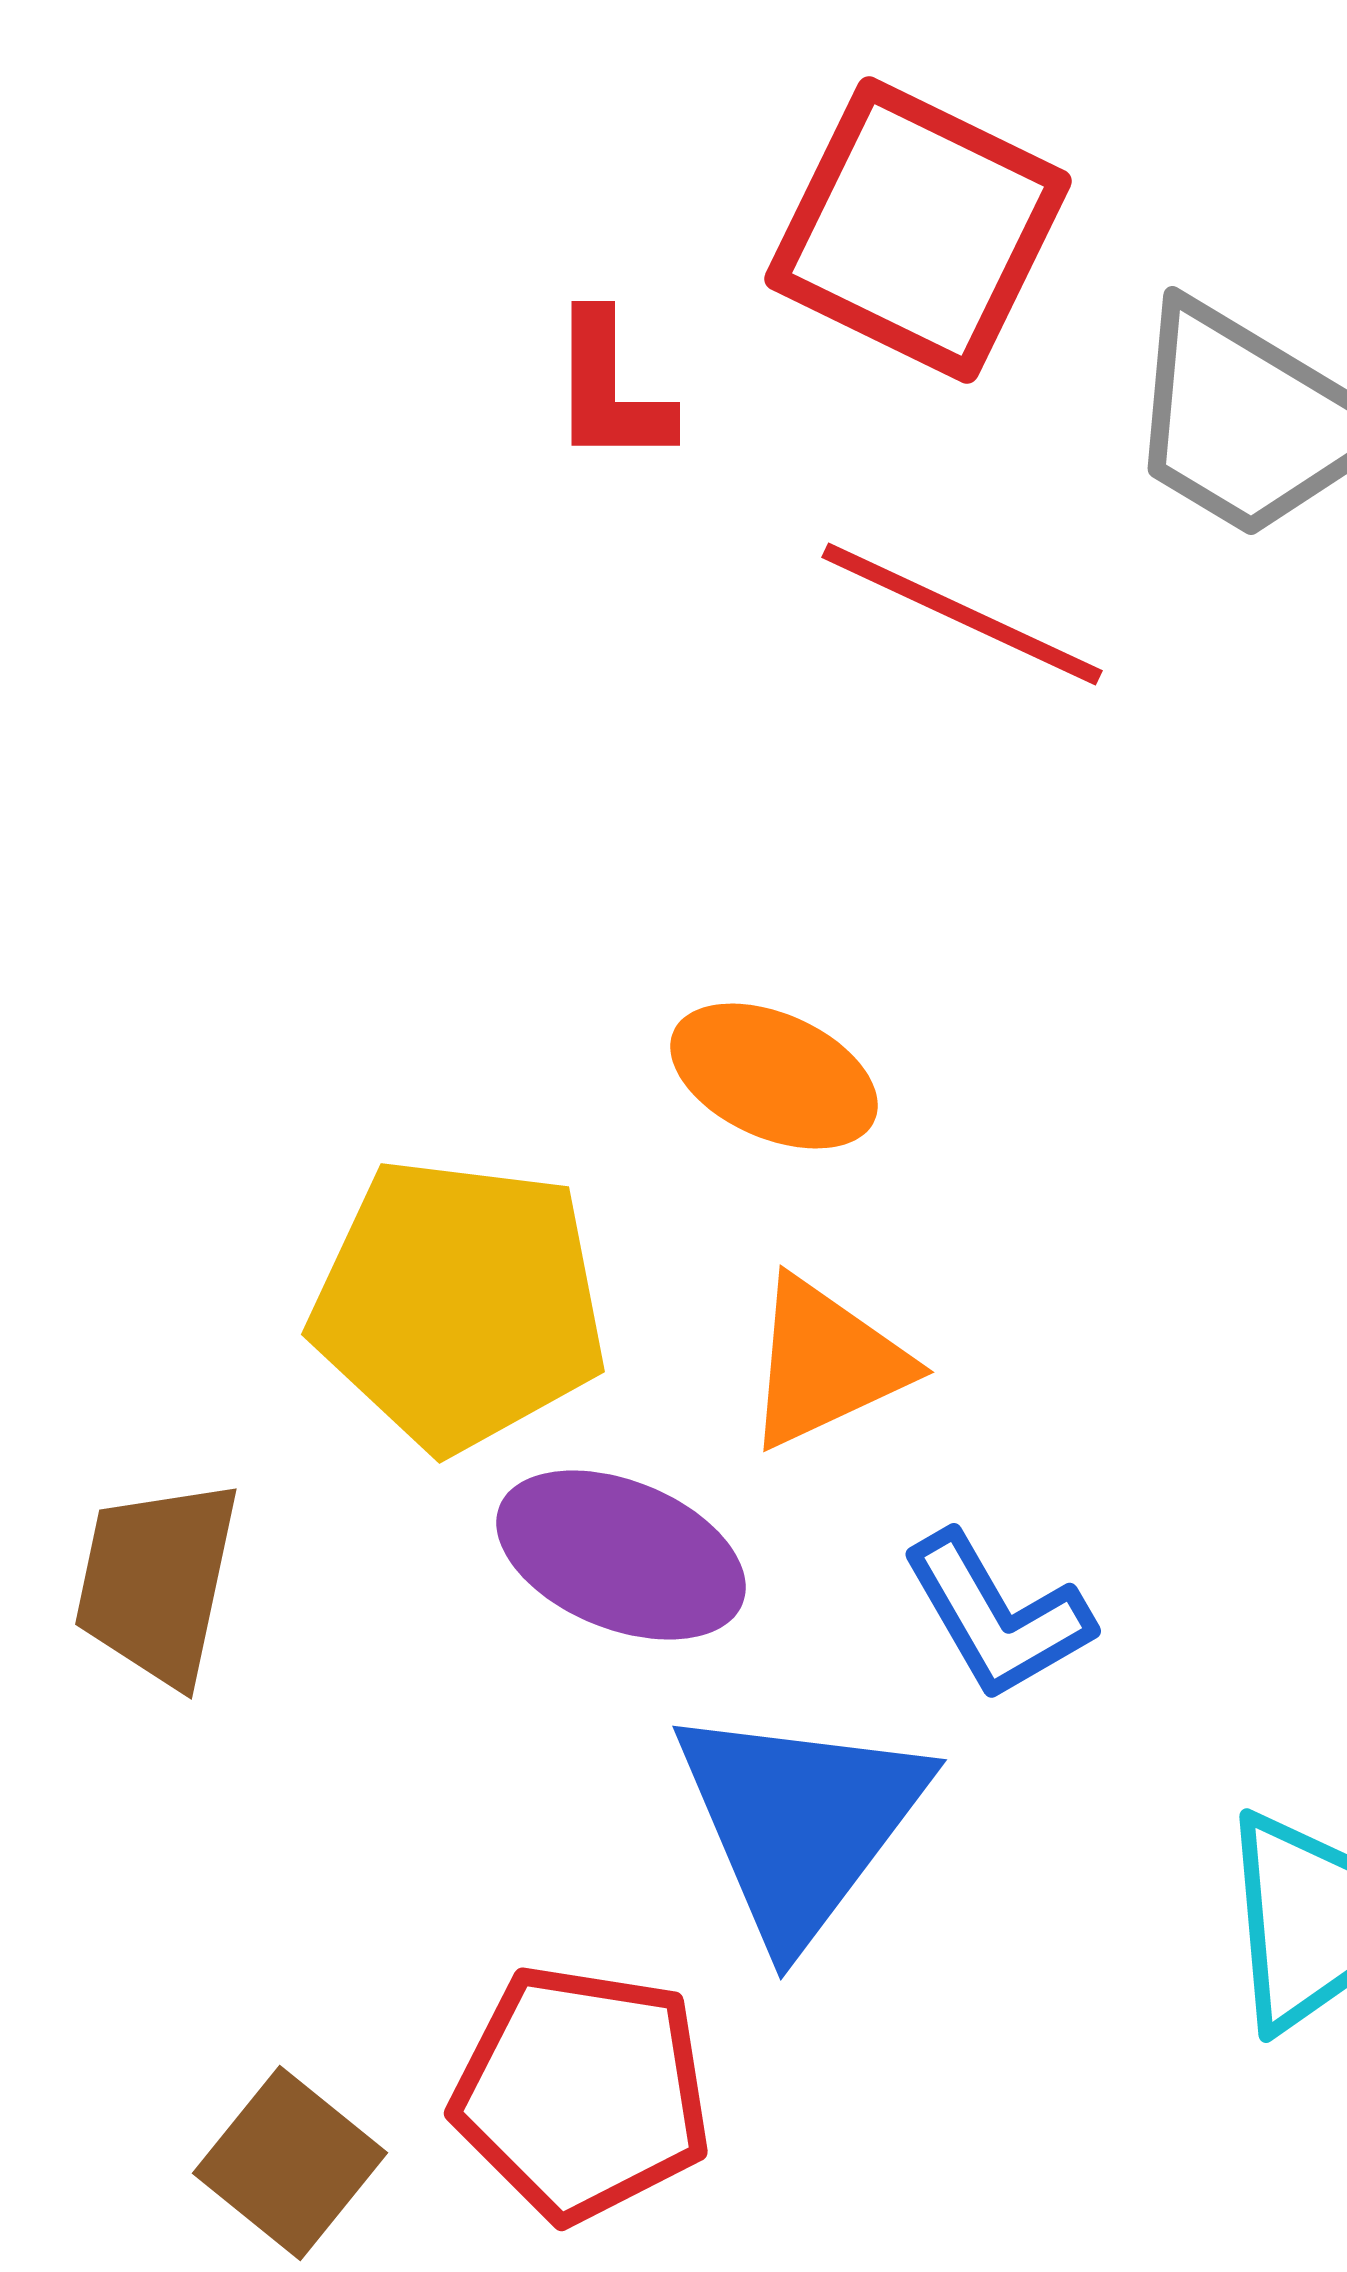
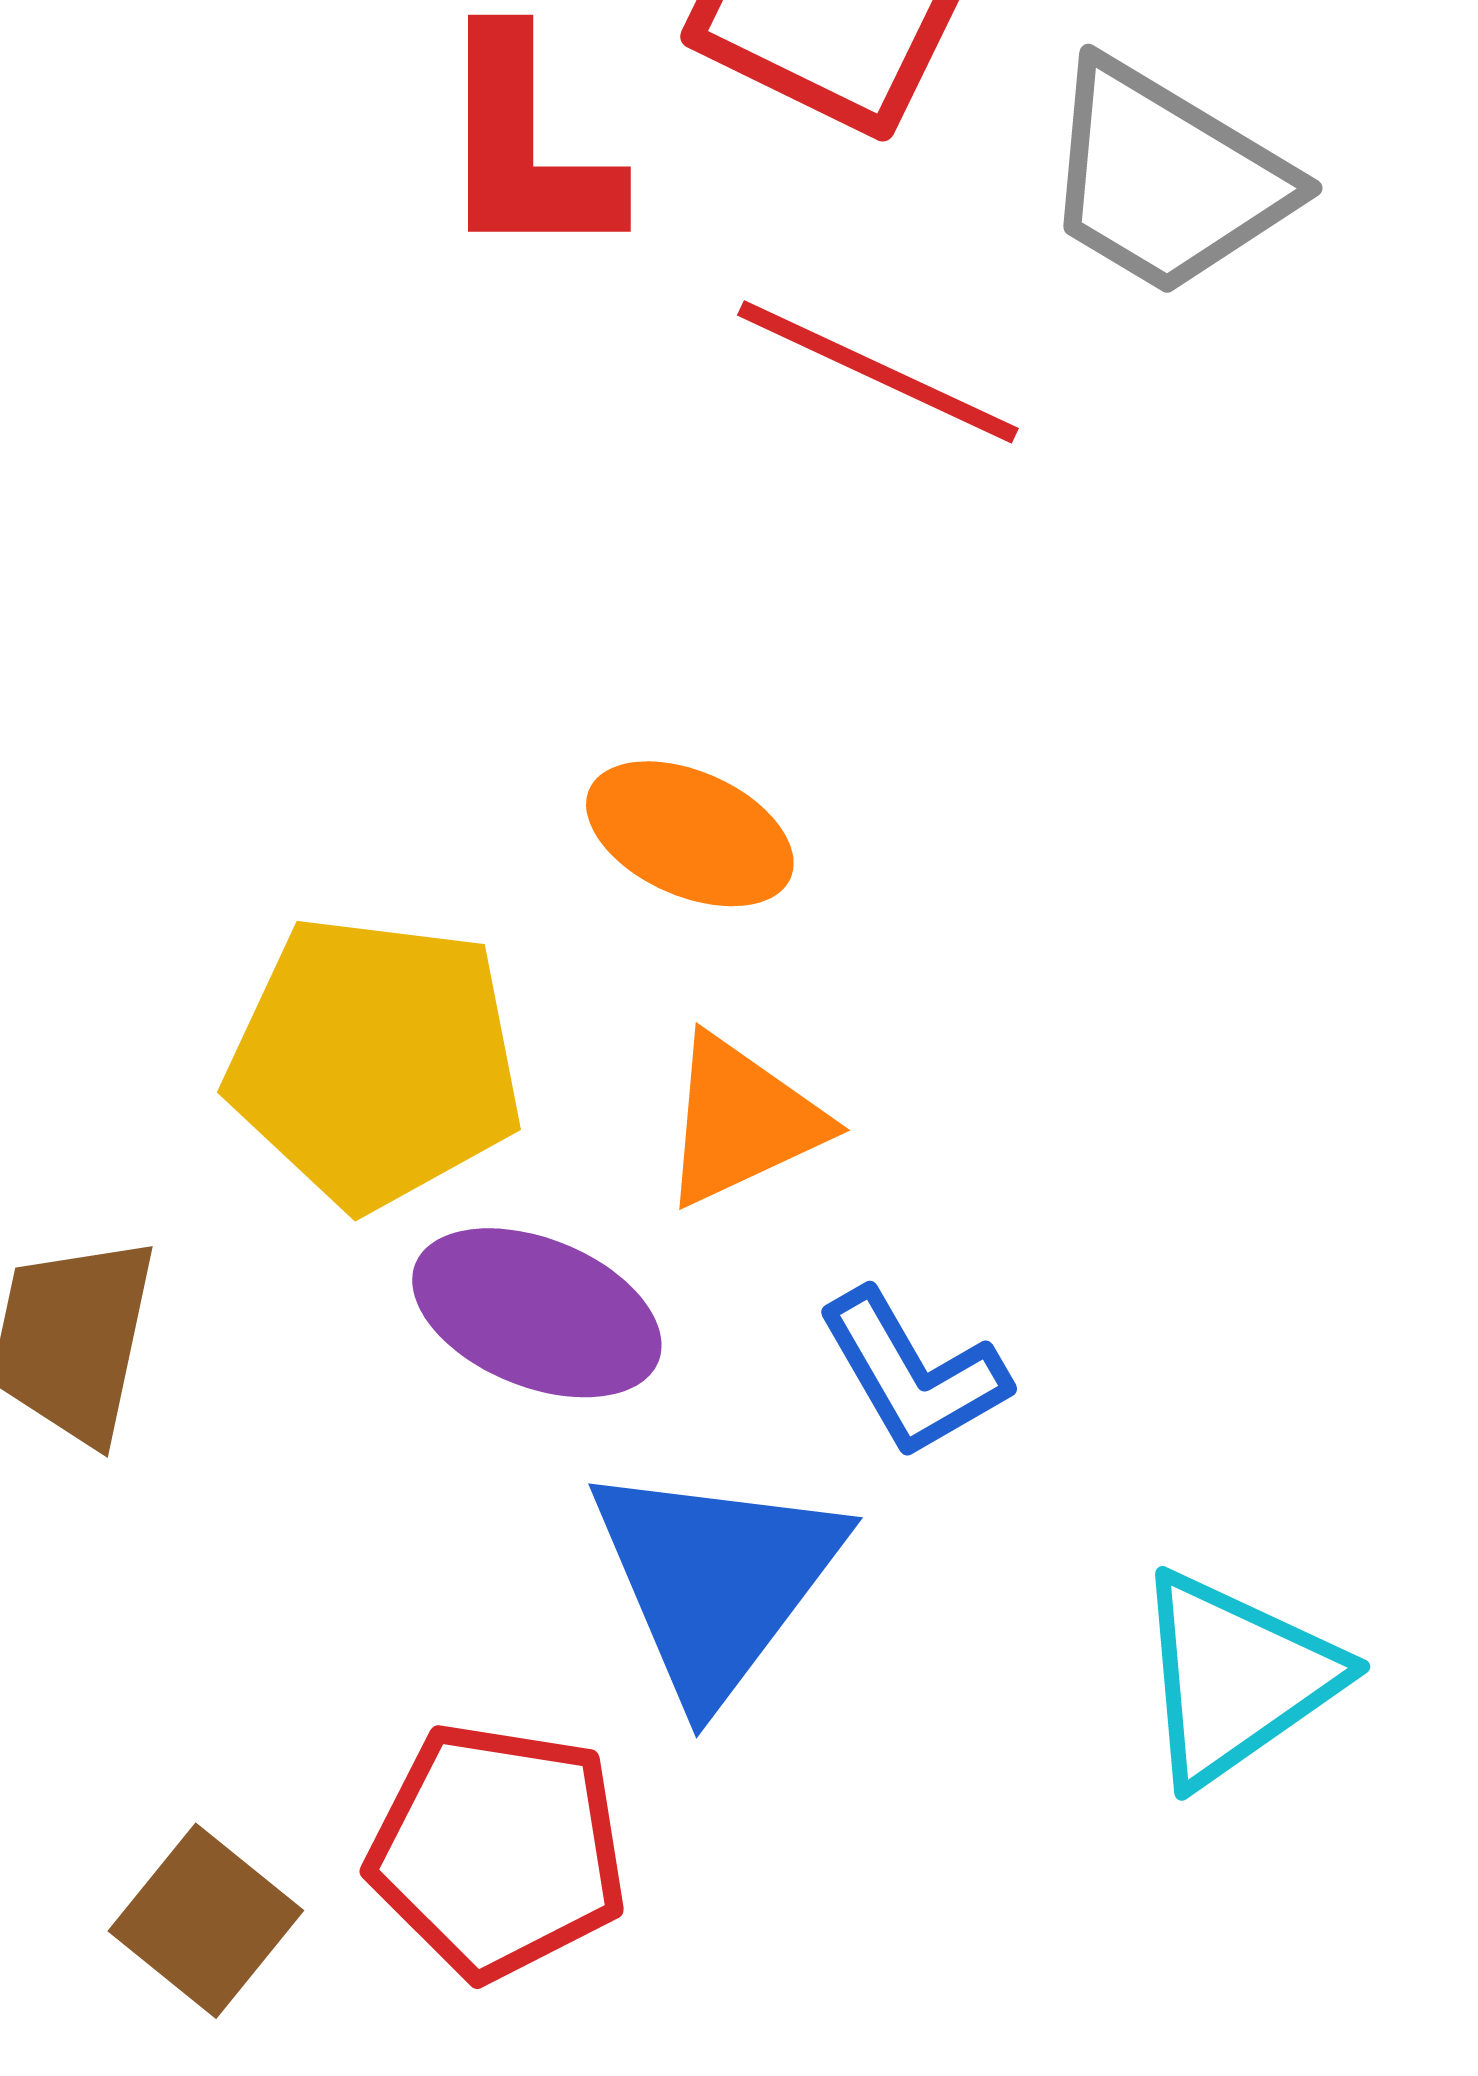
red L-shape: (610, 389) -> (526, 147), size x1.5

